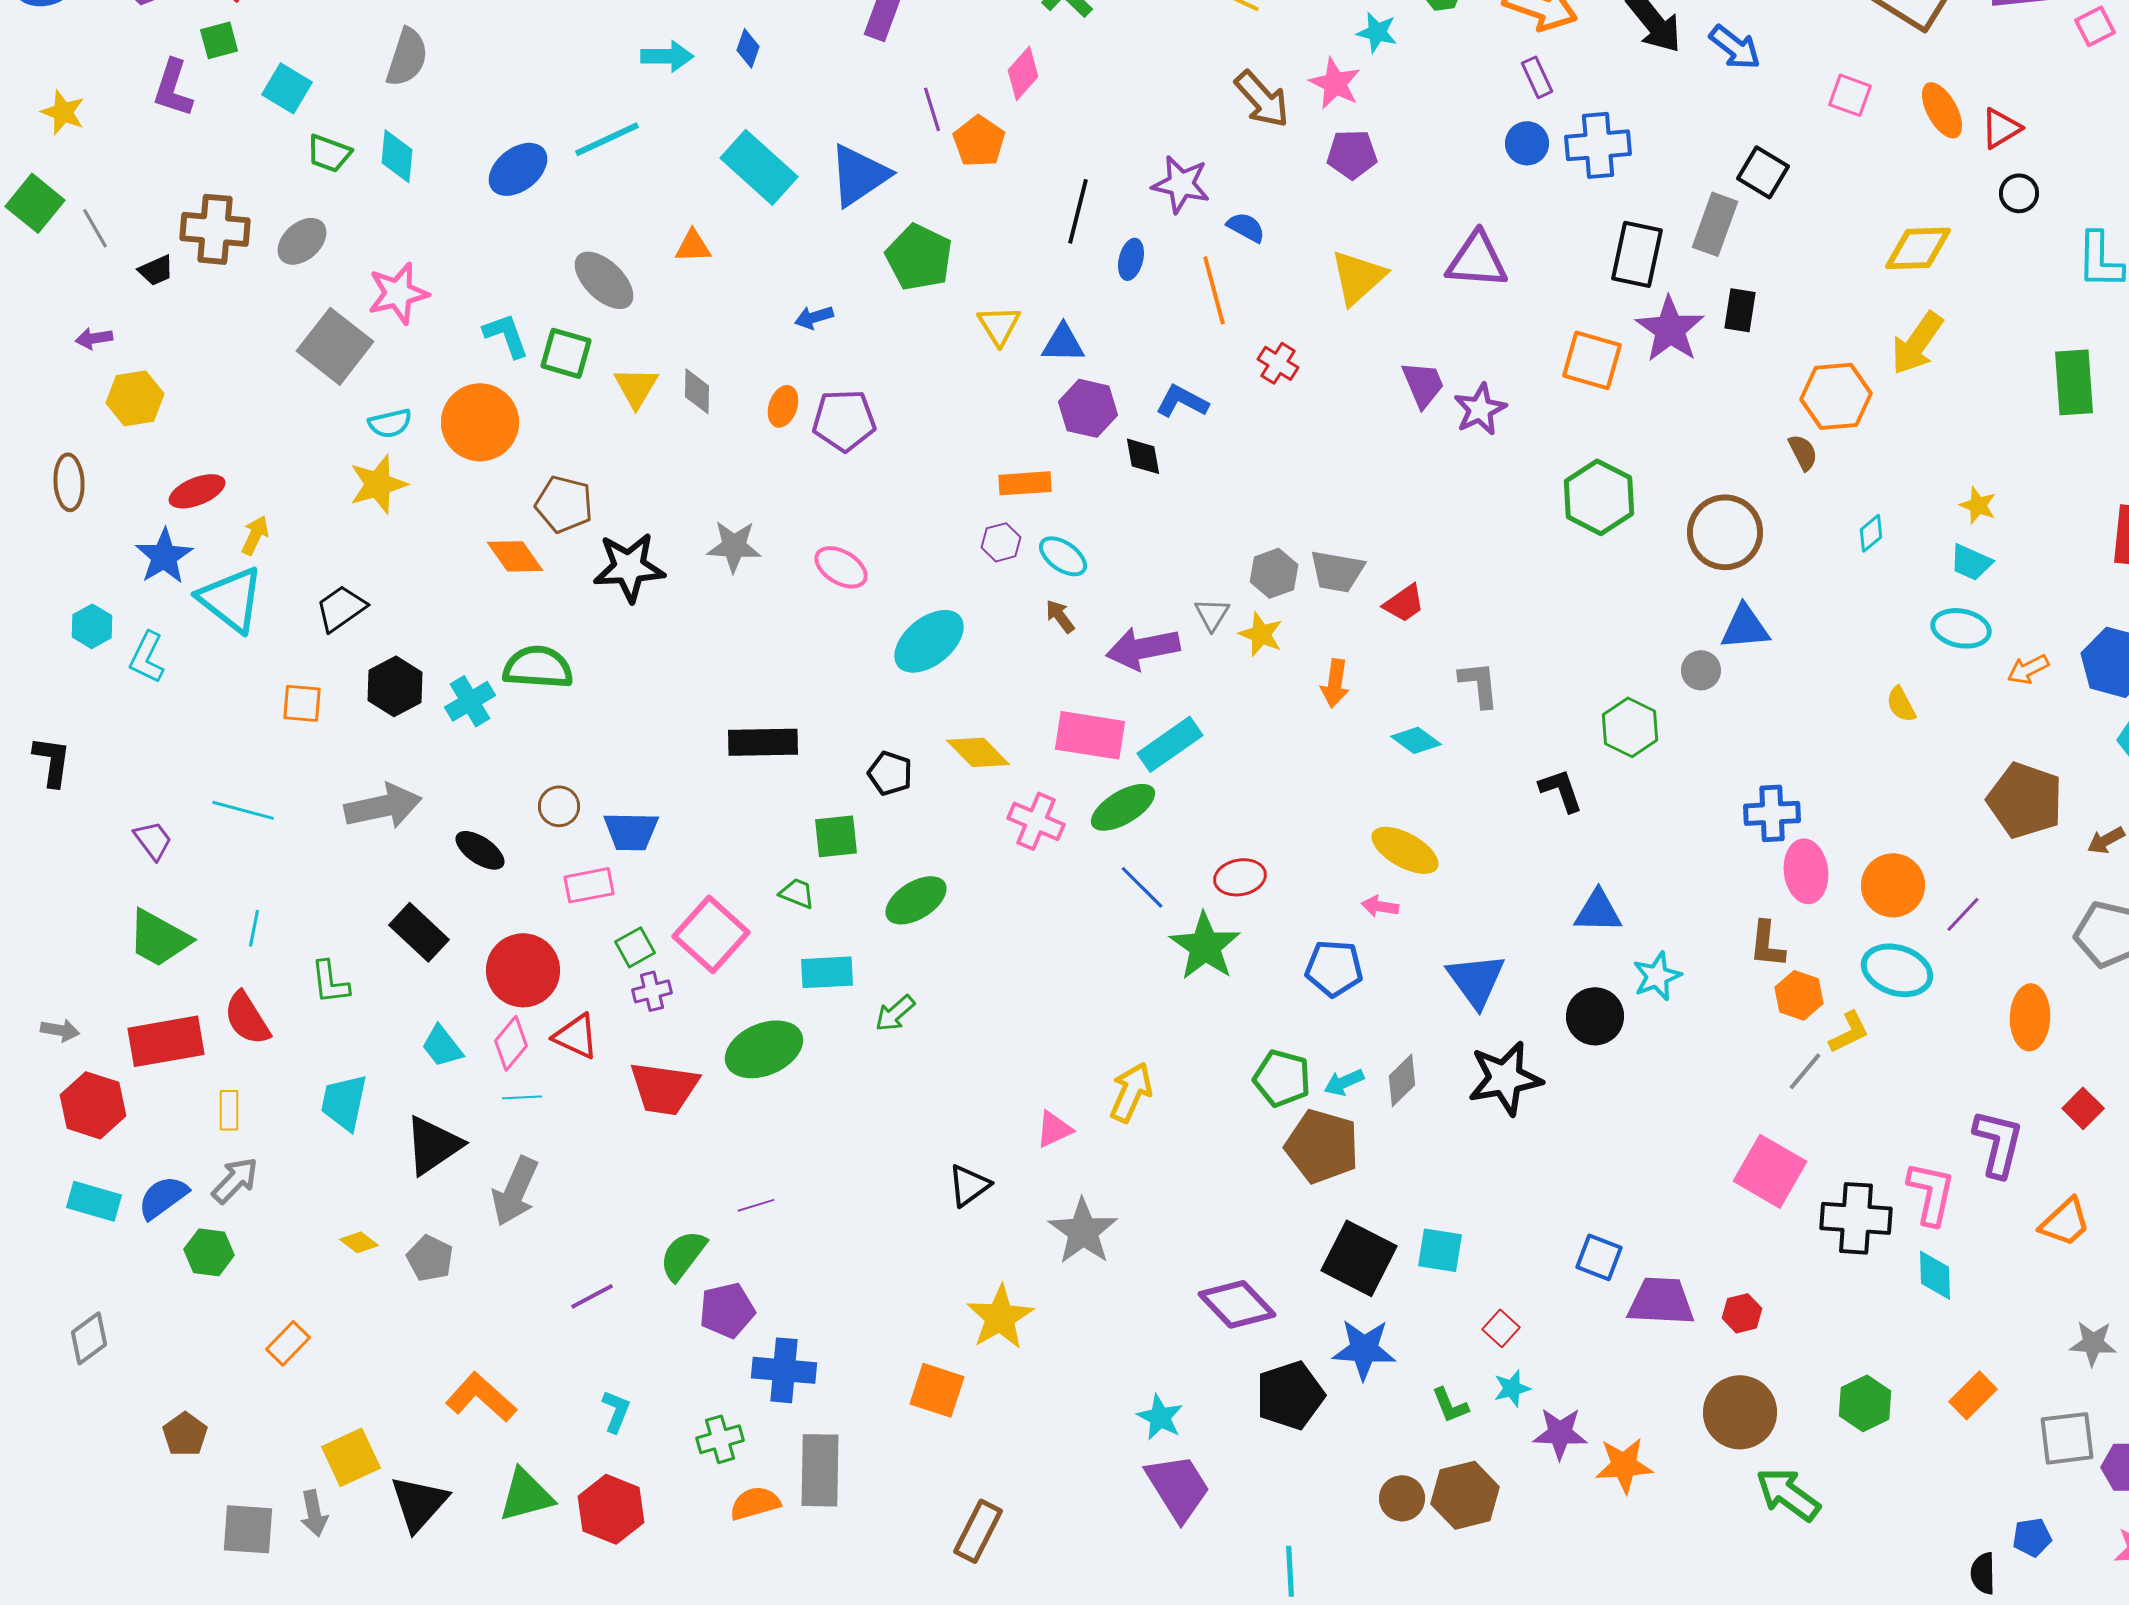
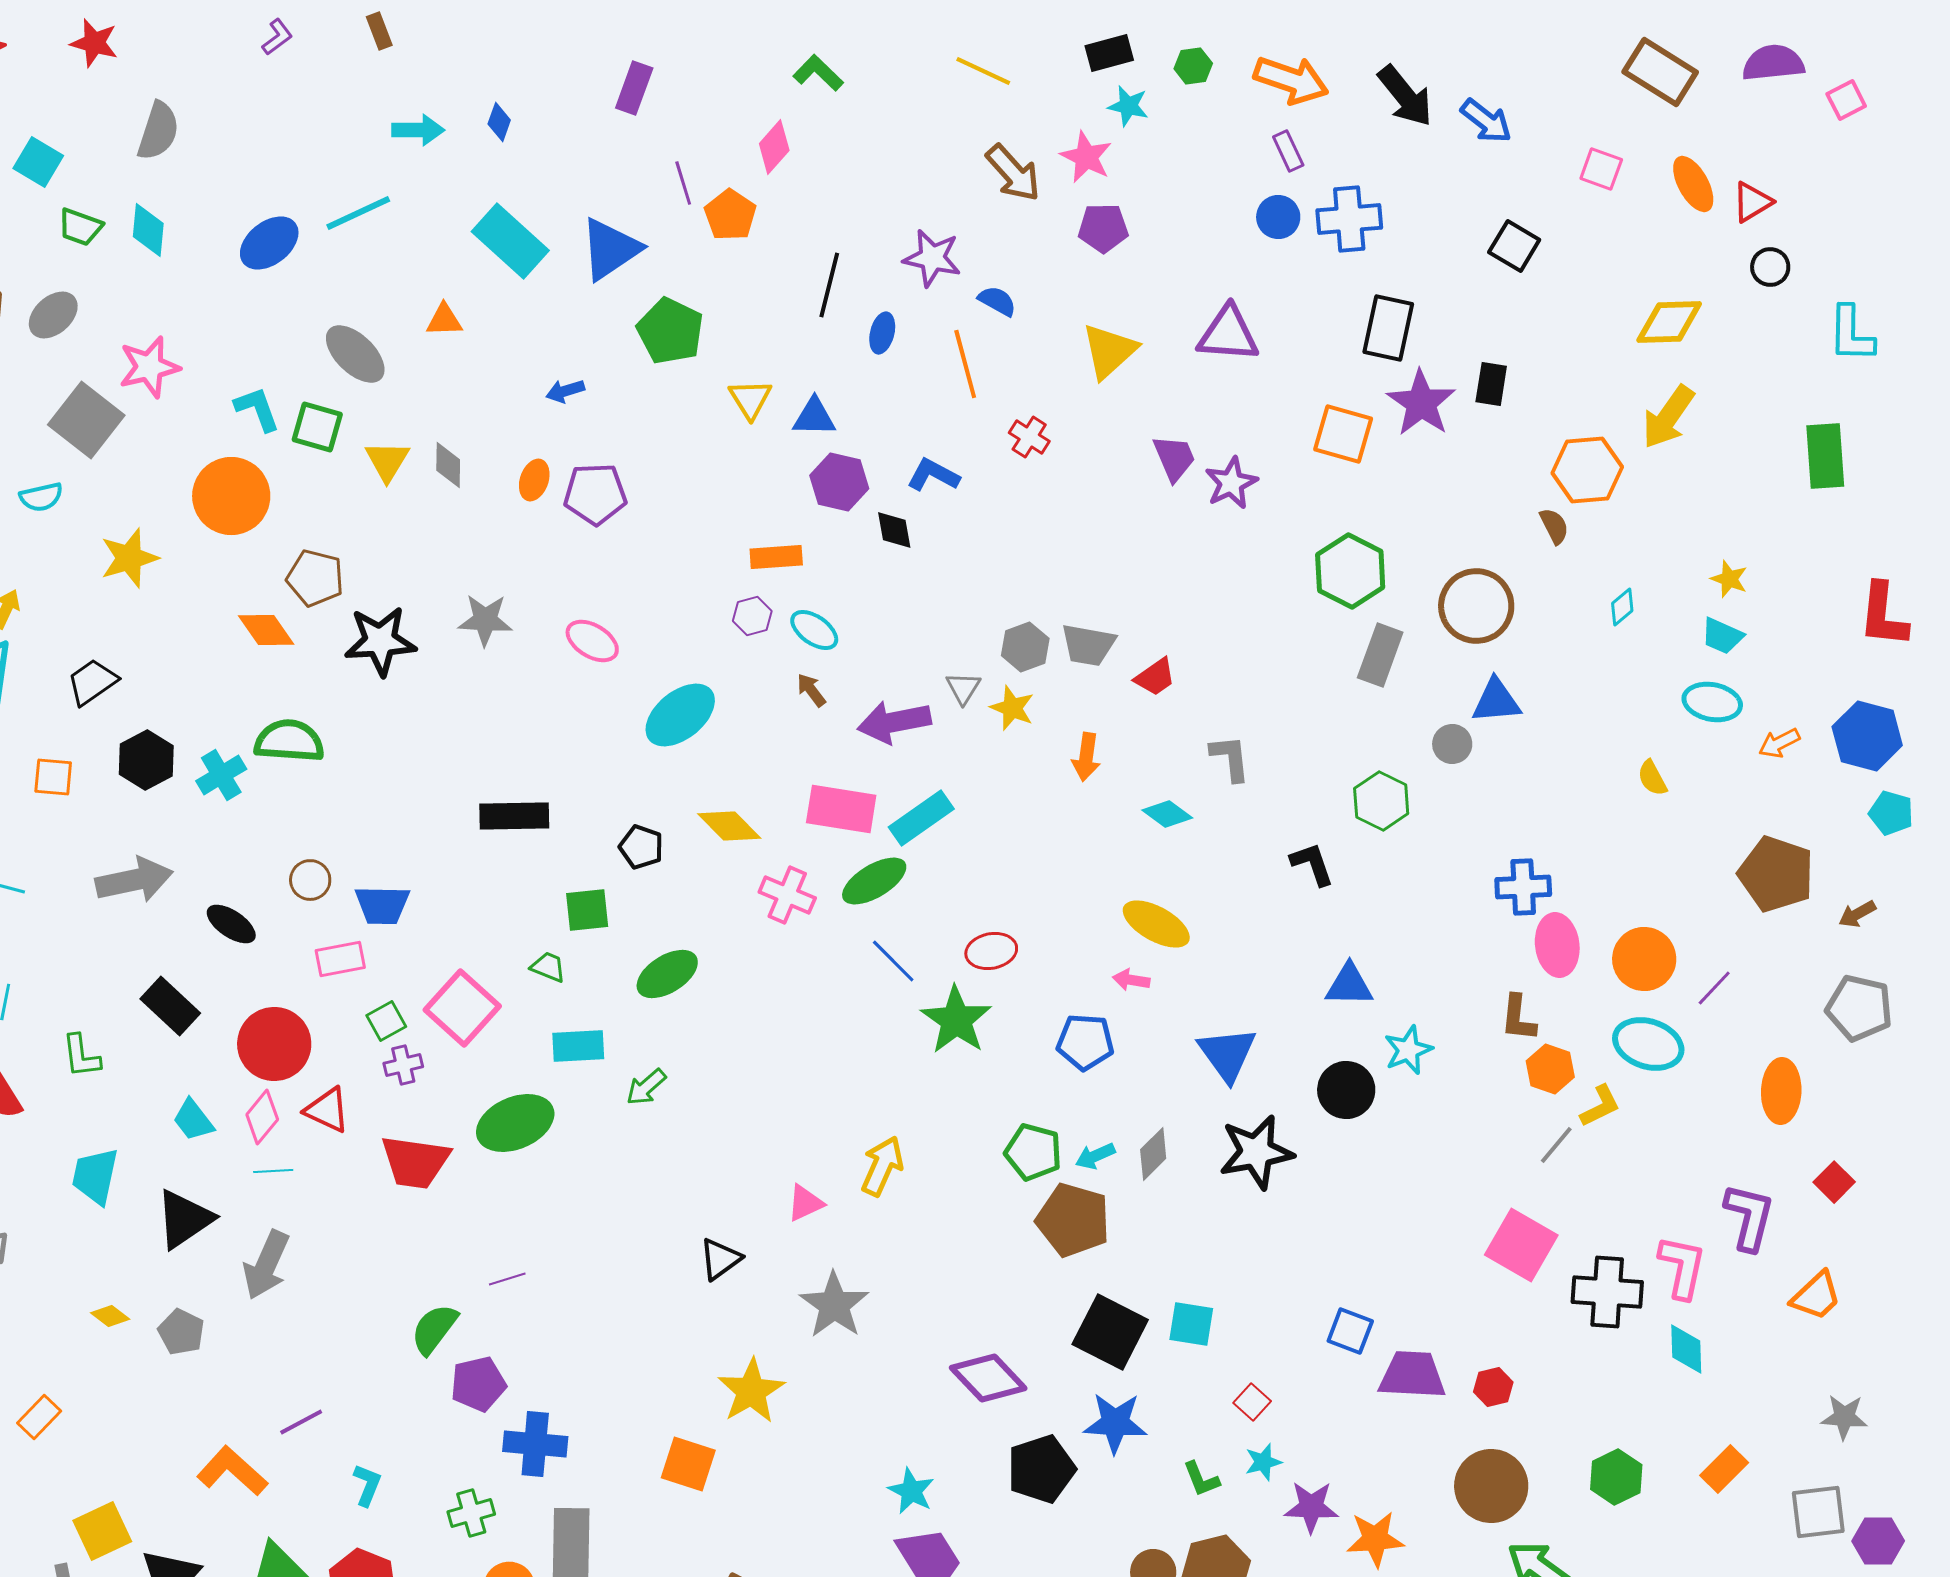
gray rectangle: (1715, 224) -> (1380, 655), moved
cyan semicircle: (390, 423) -> (41, 497), moved
purple line: (592, 1296) -> (301, 1422), moved

